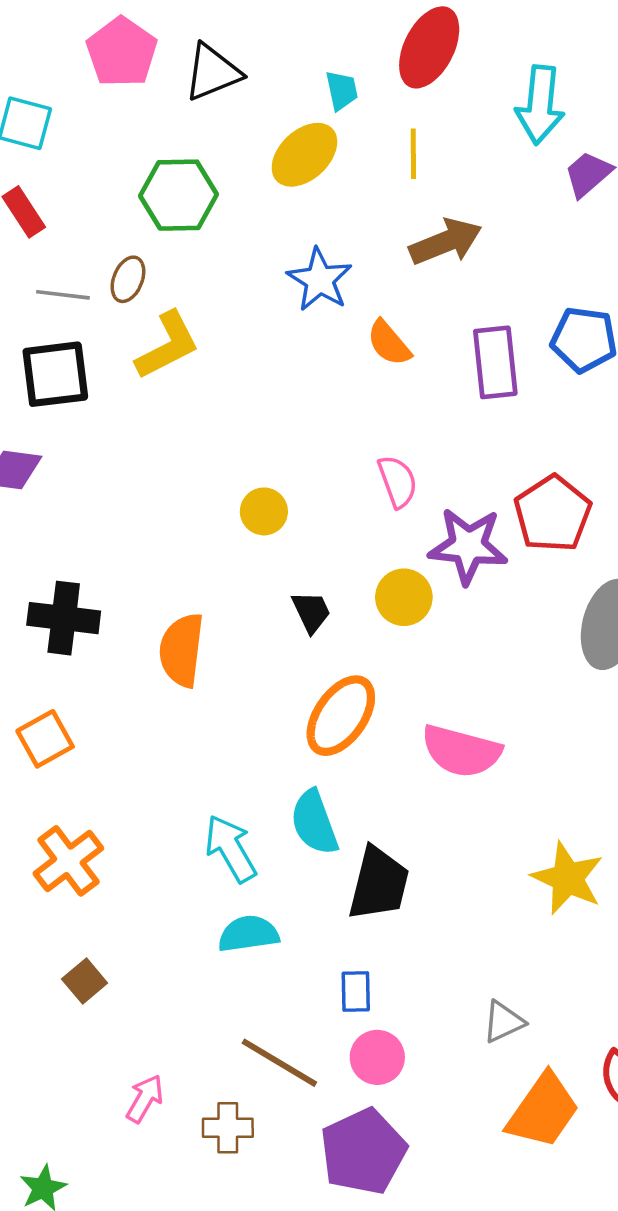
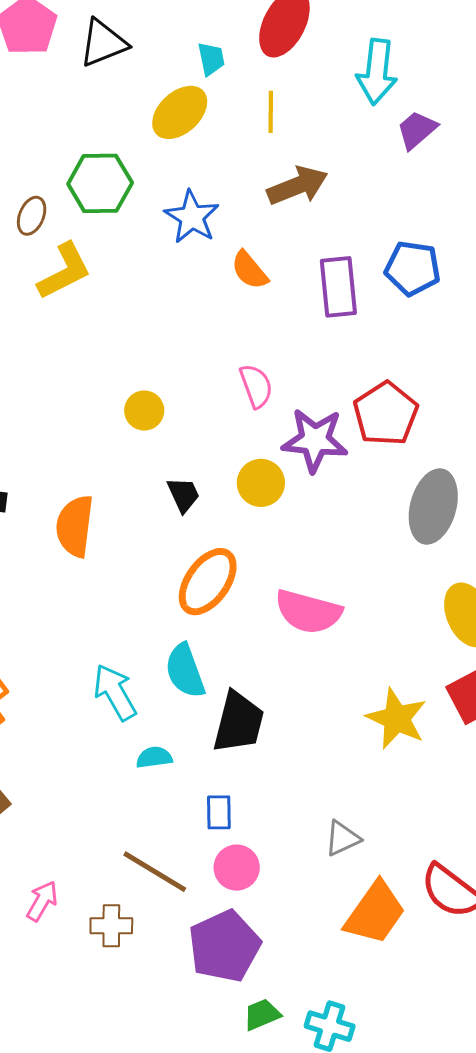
green hexagon: (179, 195) -> (100, 183), moved
cyan semicircle: (248, 934) -> (154, 757), moved, size x0.7

